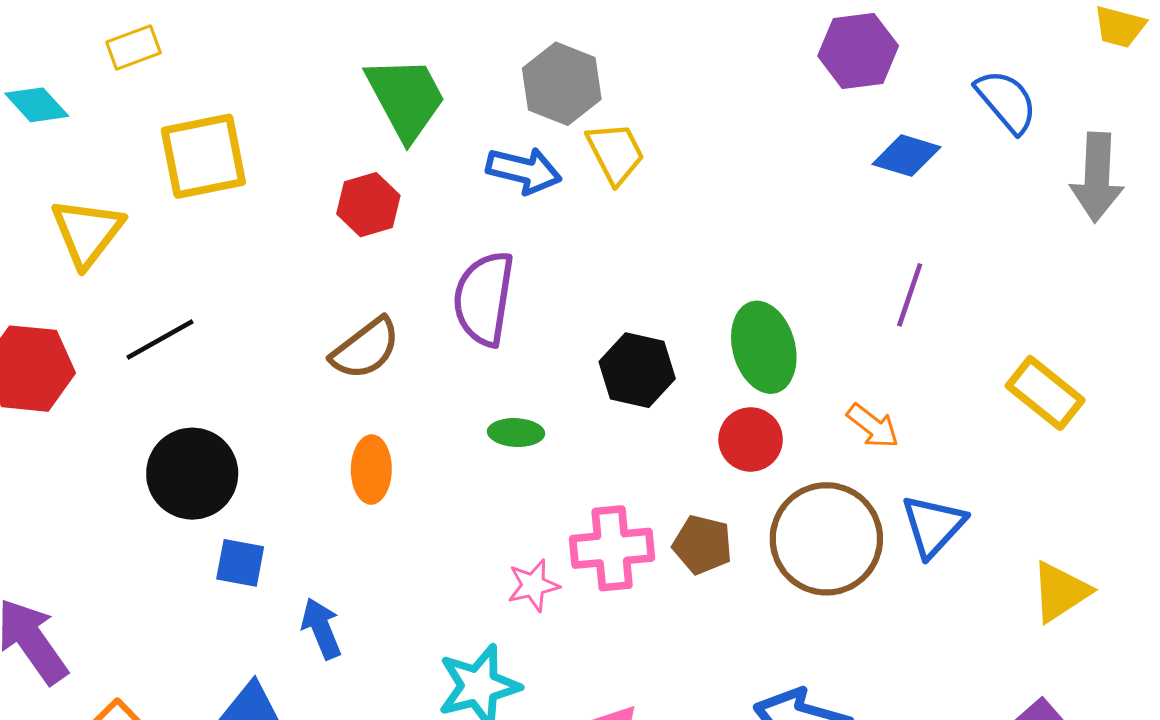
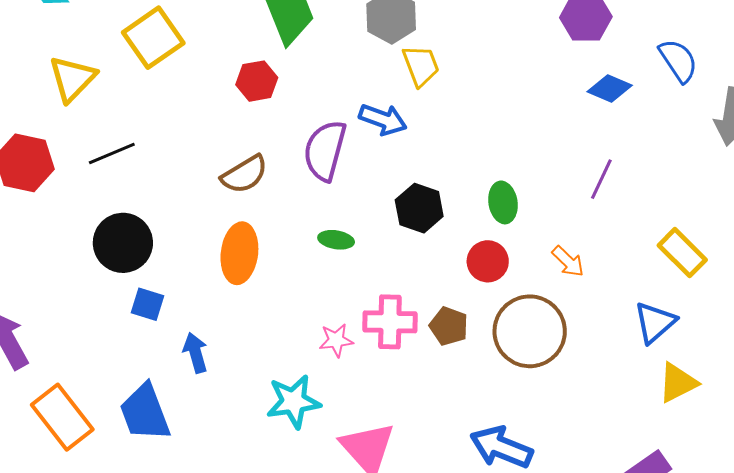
yellow square: (203, 156) -> (153, 38), turned -30
blue arrow: (524, 170) -> (383, 119), moved
green ellipse: (764, 347) -> (503, 202), size x0.7
orange ellipse: (371, 470) -> (239, 253), size x1.4
blue triangle: (933, 526) -> (655, 322), moved

